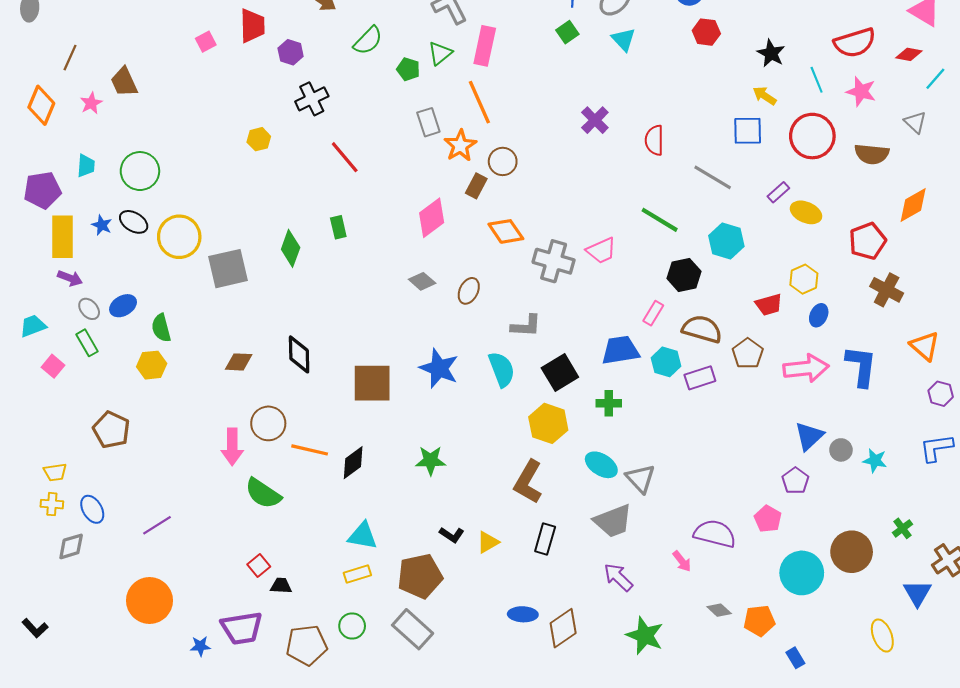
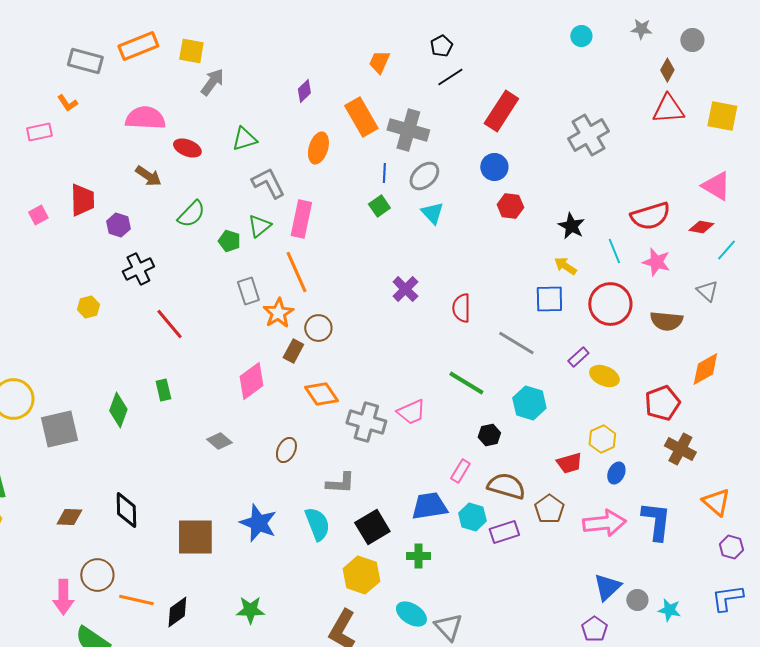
black hexagon: (684, 275) -> (489, 435), size x0.7
gray diamond: (422, 281) -> (219, 441), moved

